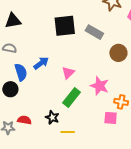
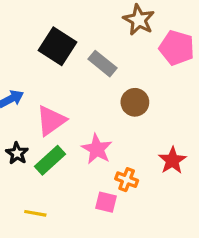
black square: (65, 26) -> (58, 46), turned 30
pink triangle: (68, 73) -> (51, 121), size x1.5
black star: (52, 117) -> (17, 153), moved

